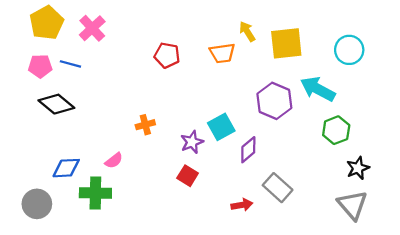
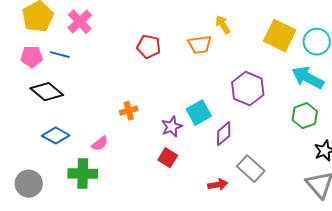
yellow square: (286, 43) -> (280, 36), moved, turned 32
cyan arrow: (318, 89) -> (308, 78), moved
blue diamond: (66, 168) -> (56, 136), moved, turned 32

